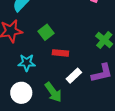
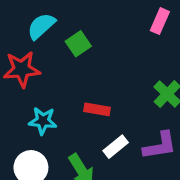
green square: (46, 32) -> (78, 44), moved

